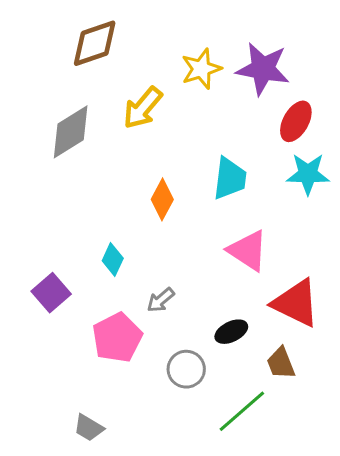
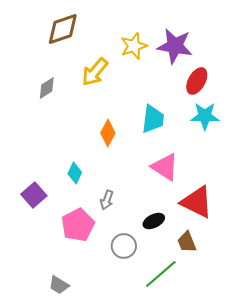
gray diamond: (71, 132) -> (47, 88), size x0.6
gray arrow: (161, 300) -> (107, 200), turned -30

